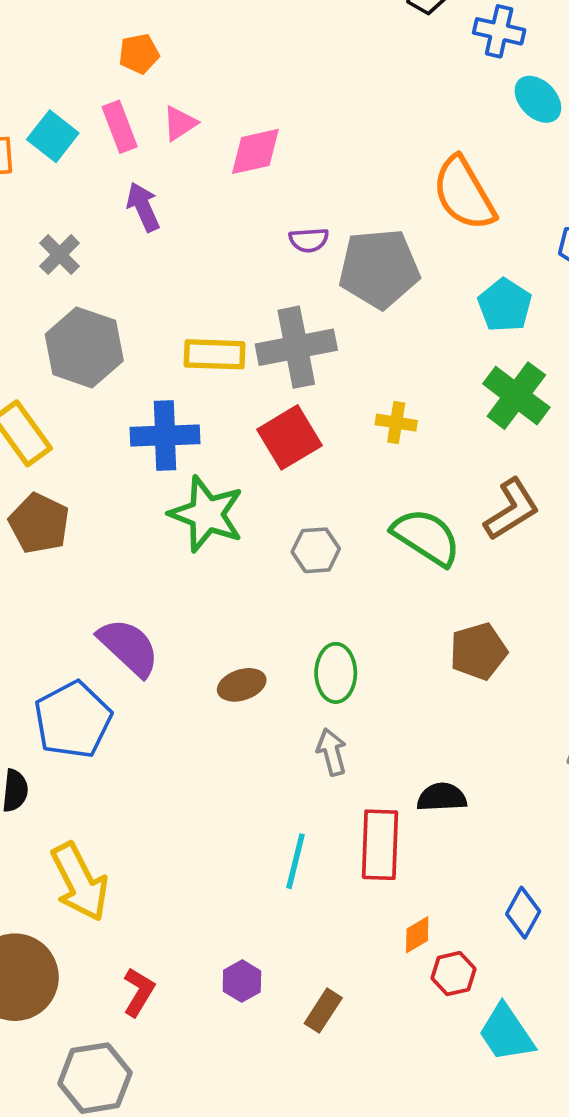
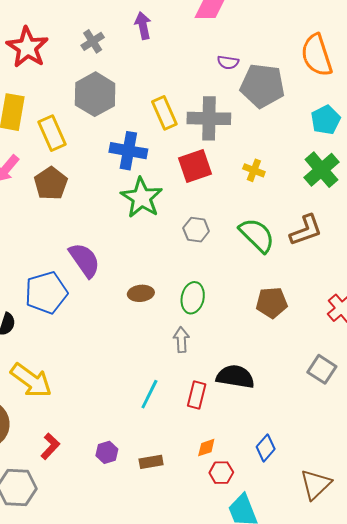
yellow rectangle: (215, 354) -> (164, 113), turned 52
black semicircle: (442, 797) -> (235, 377), size x1.4
red rectangle: (380, 845) -> (197, 395), size x0.7
yellow arrow: (80, 882) -> (31, 380), turned -39
brown rectangle: (323, 1011) -> (151, 462), moved, turned 35

